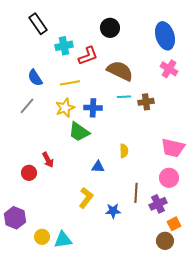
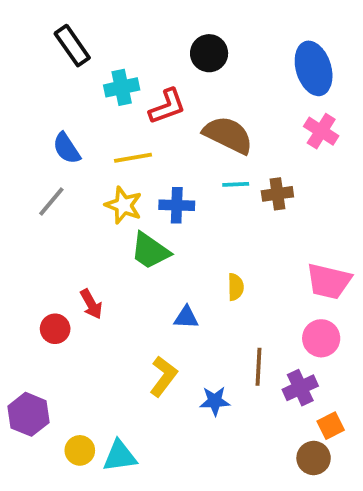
yellow star: (65, 108) -> (124, 205), turned -30

